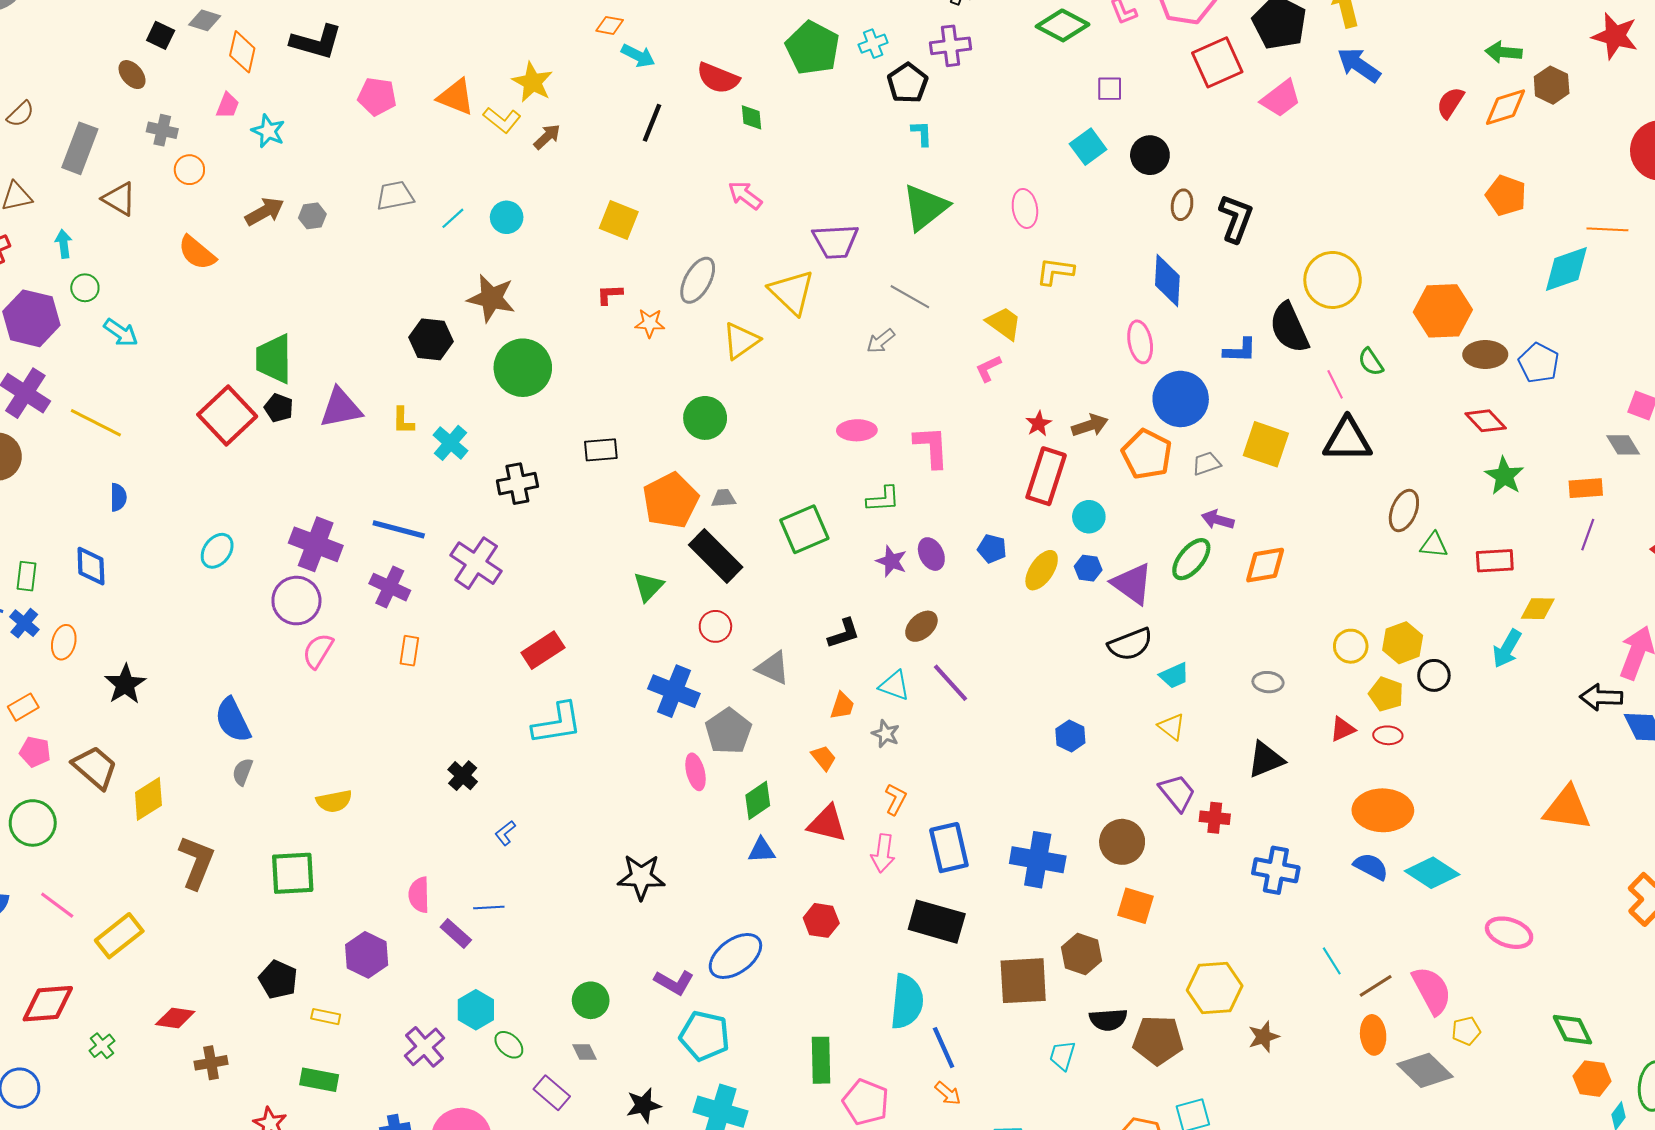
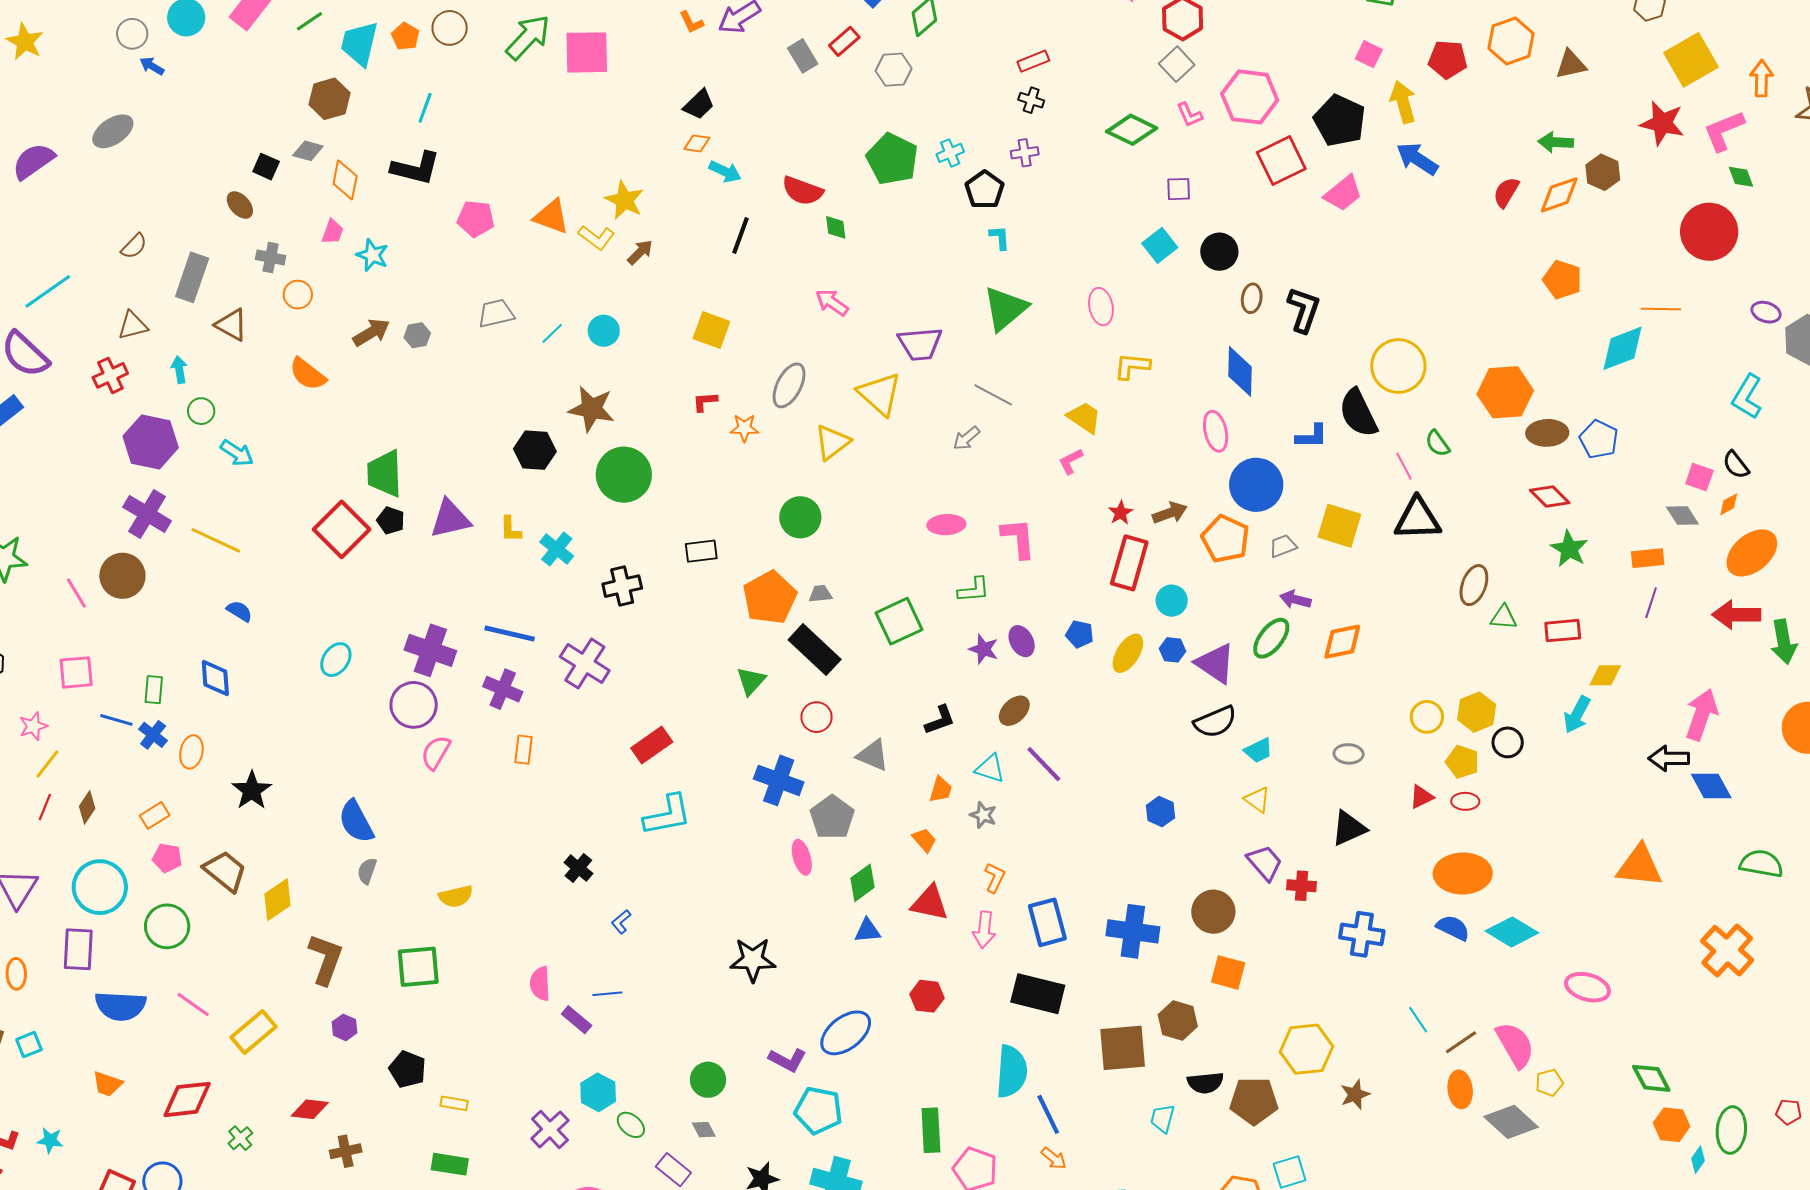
purple cross: (951, 46) -> (1025, 153), size x0.7
blue semicircle: (118, 497) -> (239, 611), turned -56
purple hexagon: (367, 955) -> (344, 1027), moved, size x0.6

